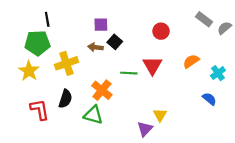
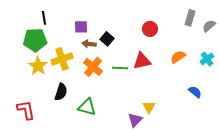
gray rectangle: (204, 19) -> (190, 18), turned 70
purple square: (101, 25) -> (81, 27), moved
red triangle: (152, 66) -> (142, 61), turned 48
yellow star: (29, 71) -> (38, 66), moved
cyan cross: (218, 73) -> (207, 59), moved
orange cross: (102, 90) -> (93, 67), moved
red L-shape: (40, 110) -> (26, 110), moved

